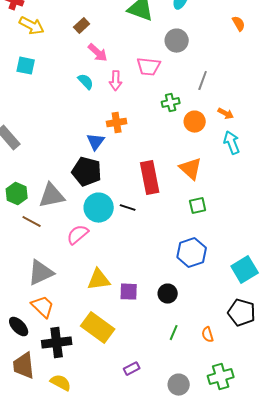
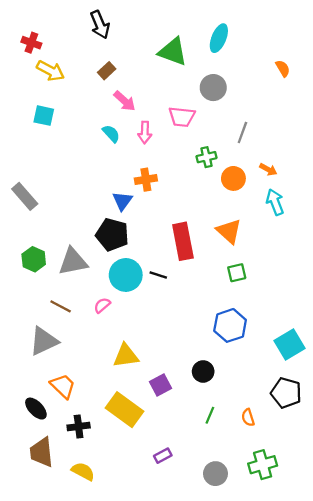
brown line: (32, 222) -> (61, 306), moved
pink semicircle: (78, 235) -> (102, 305), size x0.7
gray triangle: (41, 273) -> (44, 341), moved
purple square: (129, 292) -> (160, 385), moved, turned -30
black cross: (57, 343) -> (79, 426), size x0.7

